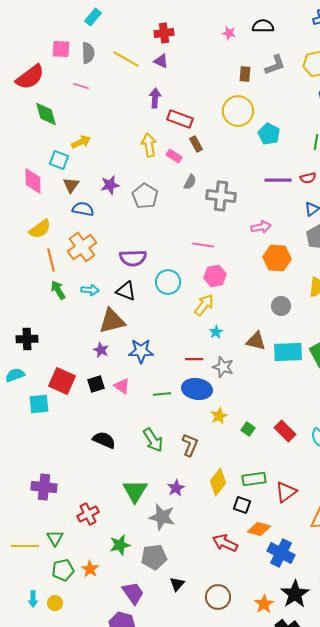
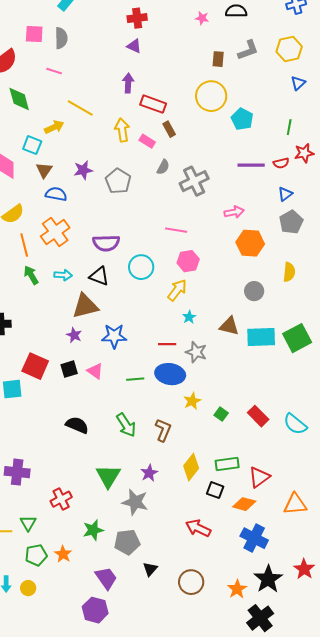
yellow line: (126, 59) -> (80, 108), moved
gray cross: (221, 196) -> (194, 181), turned -32
orange diamond: (259, 529) -> (244, 504), moved

